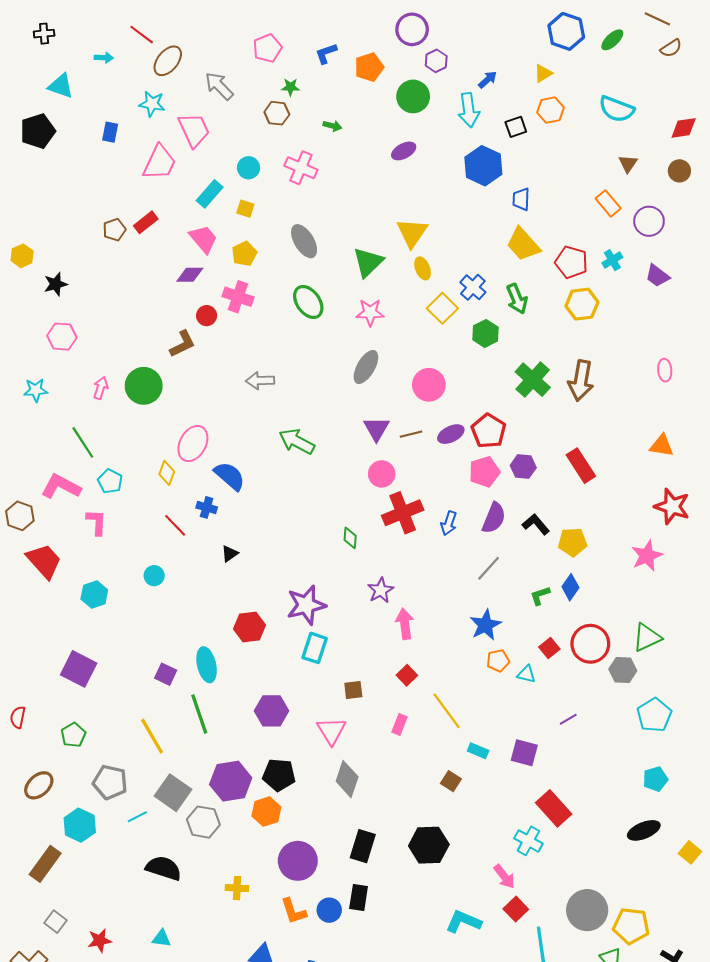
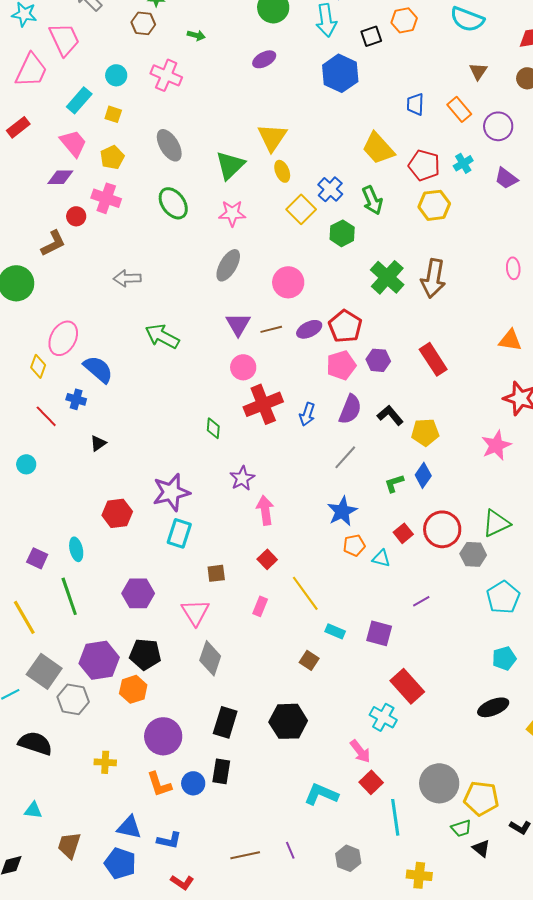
blue trapezoid: (521, 199) -> (415, 104), moved
cyan ellipse: (207, 665) -> (76, 549), size x0.7

